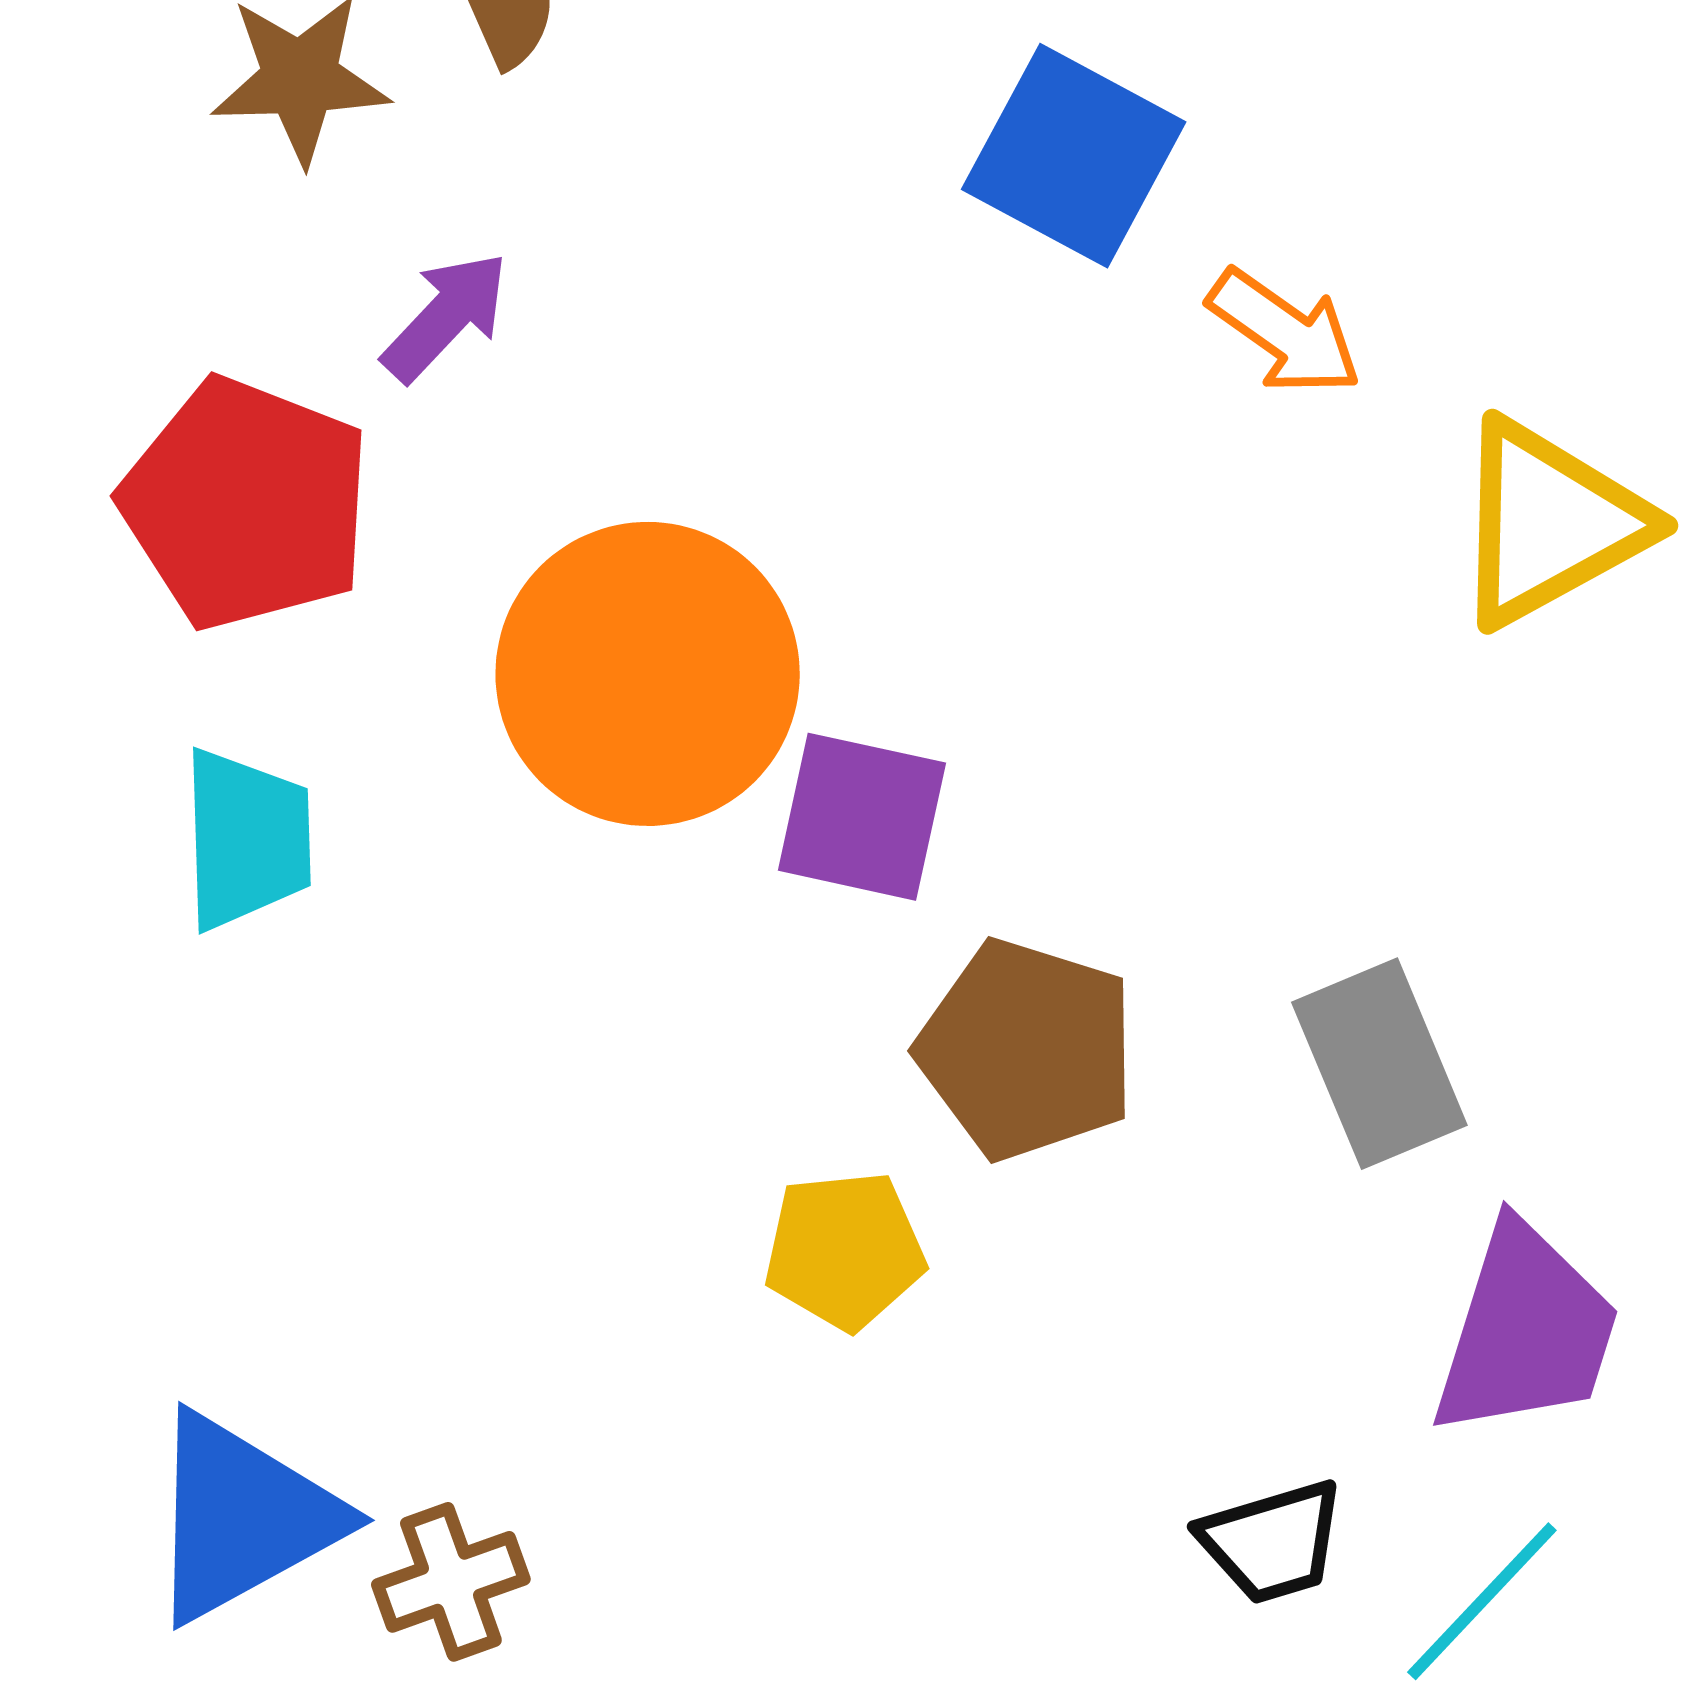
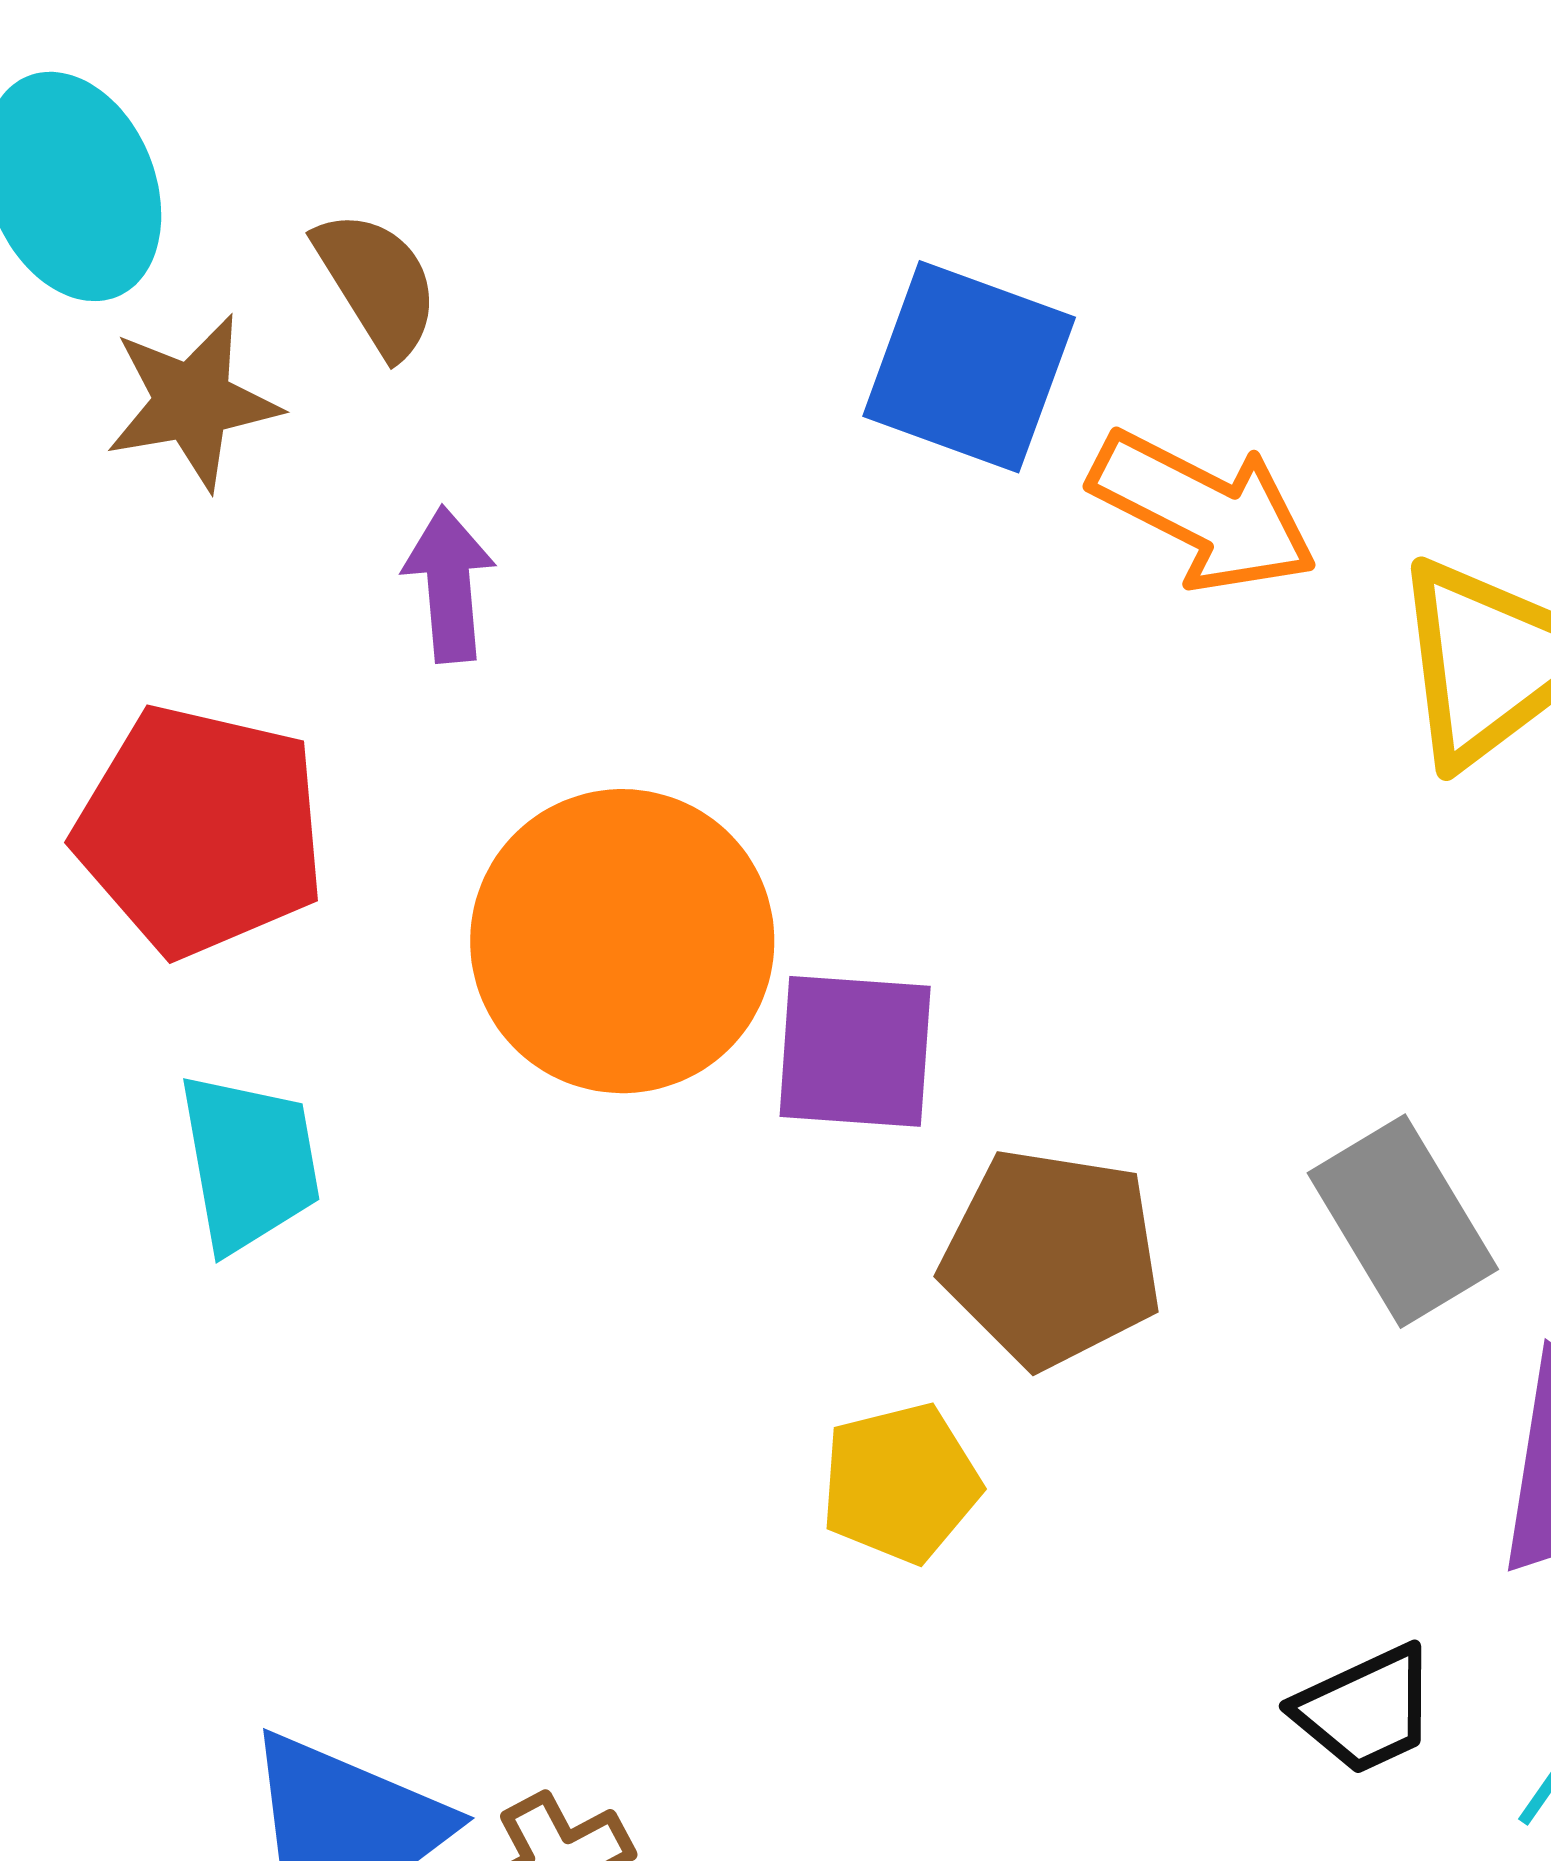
purple arrow: (446, 317) -> (449, 584), moved, turned -40
orange arrow: (1285, 332) -> (1203, 511), size x1.4

